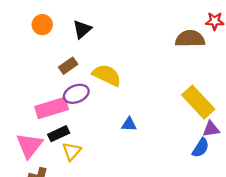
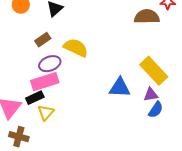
pink rectangle: (52, 108) -> (45, 82), moved
blue triangle: (129, 124) -> (120, 88), moved, size x1.6
purple triangle: (211, 129) -> (151, 95), moved

